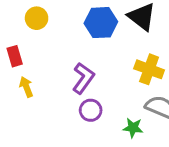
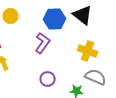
purple L-shape: (83, 78) -> (43, 43), moved

